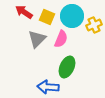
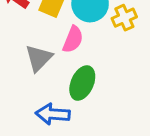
gray triangle: (37, 39) -> (39, 58), moved

